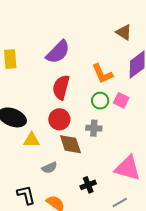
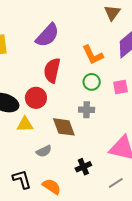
brown triangle: (124, 32) -> (112, 13), turned 36
pink square: (121, 100) -> (120, 87), moved, turned -35
red circle: (59, 119) -> (36, 98), moved

